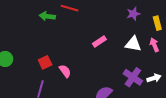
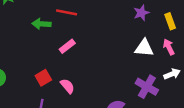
pink rectangle: (99, 41) -> (67, 46), moved
white arrow: (154, 78) -> (172, 74), moved

